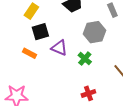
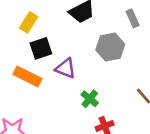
orange rectangle: (29, 53) -> (28, 76), size x1.5
green cross: (85, 59) -> (90, 99), moved

